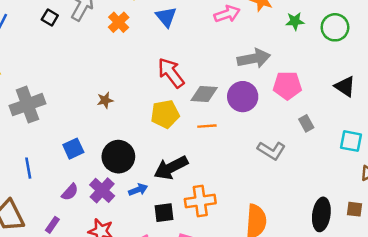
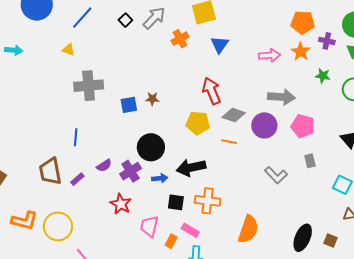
blue square: (73, 149) -> (129, 105), moved
purple rectangle: (52, 225) -> (77, 179), moved

